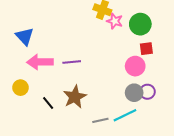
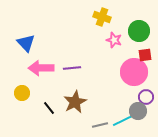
pink star: (115, 21) -> (114, 40), moved
pink circle: (135, 66) -> (134, 72), size x1.4
gray circle: (134, 93) -> (138, 111), moved

